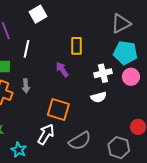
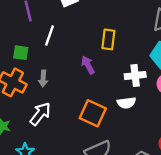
orange square: (58, 109) -> (93, 113), moved
white arrow: (46, 134) -> (40, 114), moved

